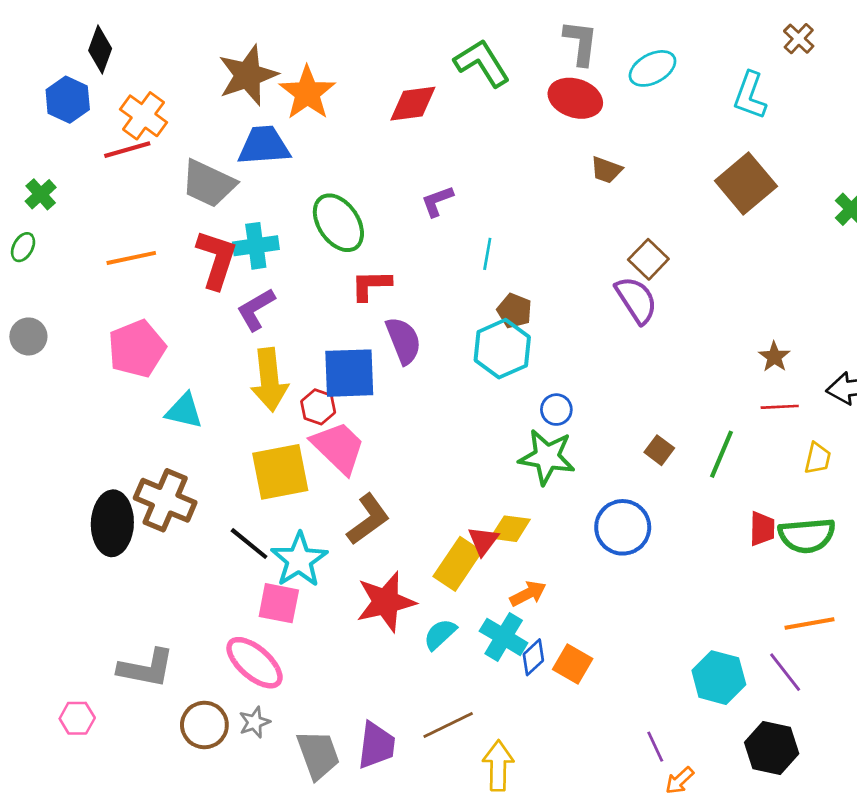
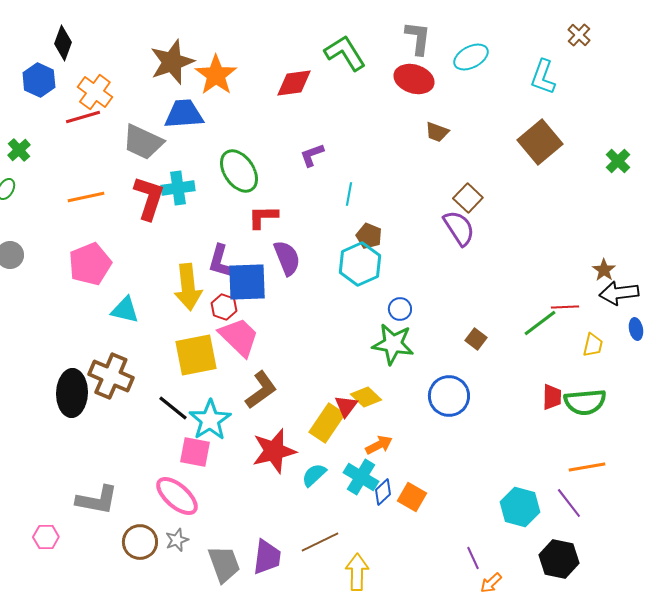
purple L-shape: (256, 309) -> (220, 261), moved, turned -44
brown star: (774, 357) -> (604, 270), moved
green line: (722, 454) -> (540, 323), moved, turned 30
yellow diamond: (510, 529) -> (366, 397), turned 36

